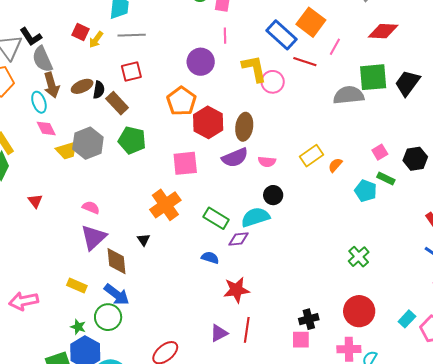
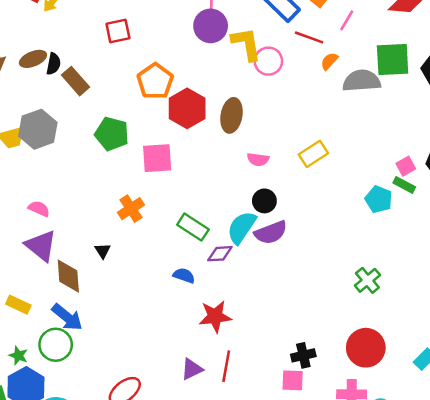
purple circle: (201, 62) -> (211, 26), moved
red square: (131, 72) -> (118, 31), moved
green pentagon: (132, 140) -> (112, 134), moved
pink square: (380, 152) -> (406, 166), moved
purple semicircle: (235, 158) -> (271, 232), moved
orange semicircle: (335, 165) -> (329, 61), moved
orange cross: (165, 205) -> (131, 209), size x0.7
cyan semicircle: (255, 217) -> (242, 227), turned -40
purple triangle: (94, 237) -> (41, 246), turned -40

